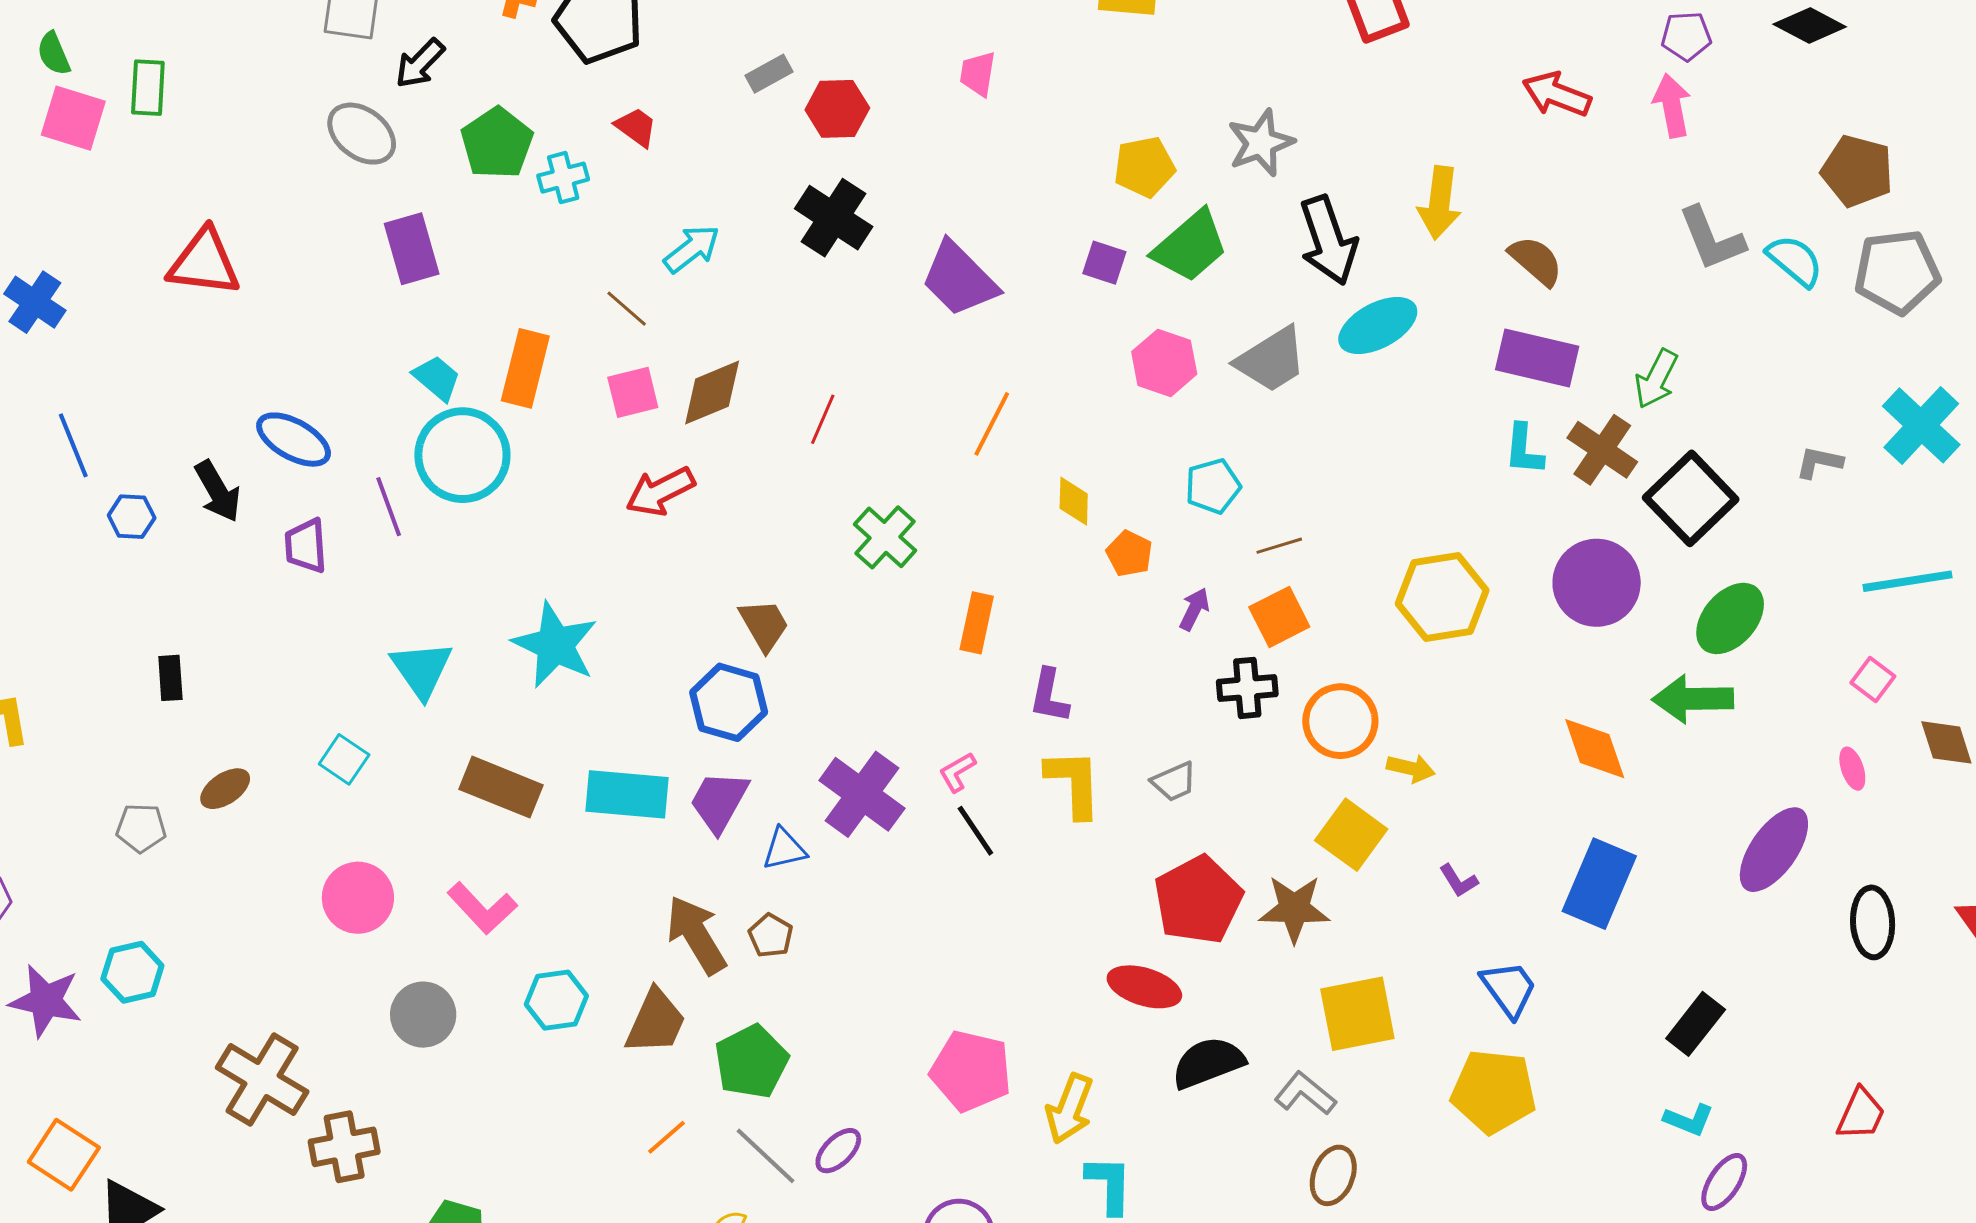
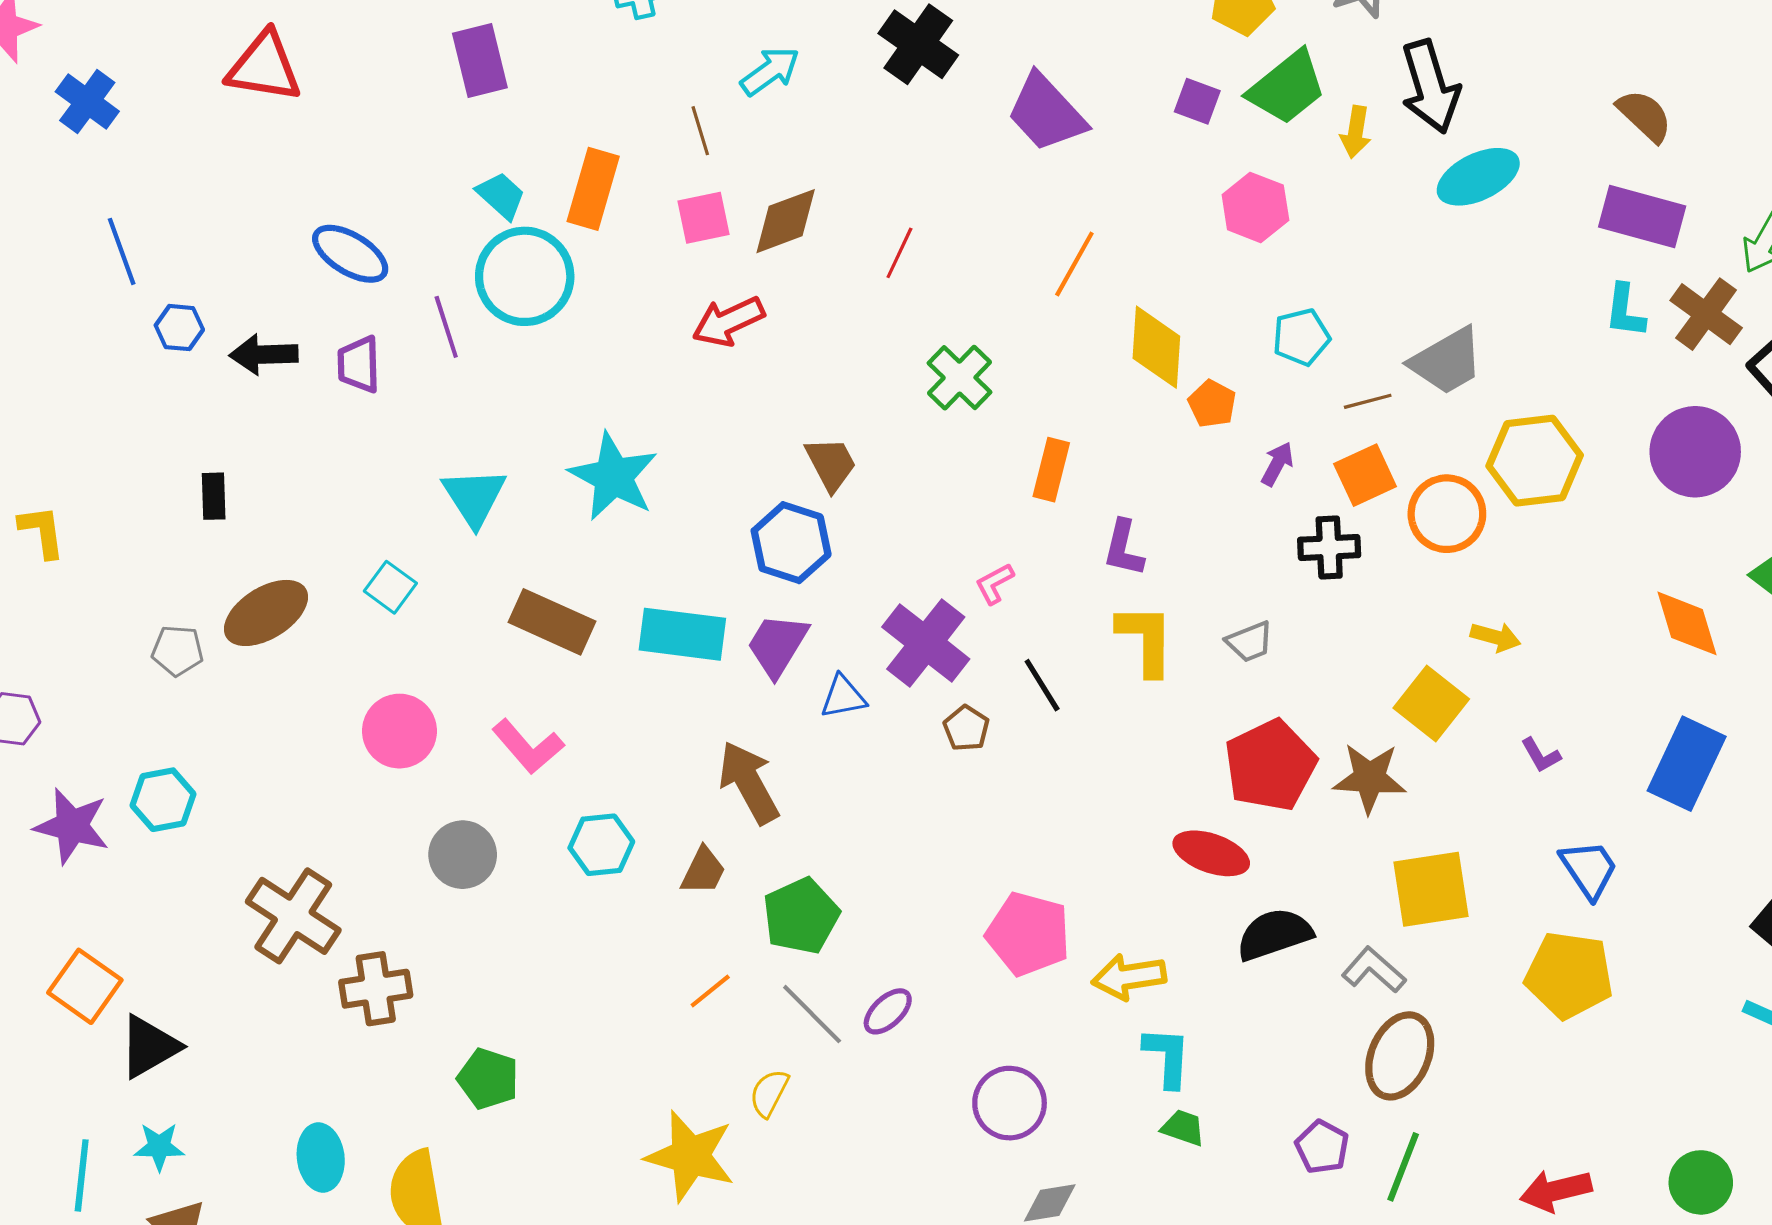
yellow arrow: (1440, 203) -> (1356, 132), moved, size x0.7
brown line: (627, 309) -> (700, 131), turned 30
gray trapezoid: (1271, 360) -> (1447, 361), moved
black arrow: (218, 491) -> (264, 355), moved, turned 116
yellow diamond: (1074, 501) -> (1156, 347), size x1.6
orange circle: (1340, 721) -> (1447, 514), moved
pink L-shape: (957, 772) -> (995, 584), moved
brown ellipse: (225, 789) -> (266, 613), size x1.6
brown pentagon: (771, 936) -> (966, 728), moved
brown trapezoid: (656, 1022) -> (703, 871), size x0.7
yellow arrow: (1070, 1109) -> (1129, 977), turned 58
brown ellipse: (1333, 1175) -> (1400, 1056), size x1.4

